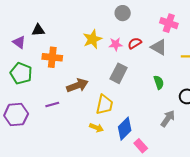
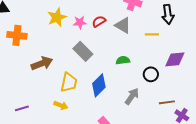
gray rectangle: (119, 73) -> (83, 51), turned -72
green semicircle: (159, 82) -> (123, 60), turned -80
purple line: (52, 105) -> (22, 108), moved
blue diamond: (125, 129) -> (99, 85), moved

